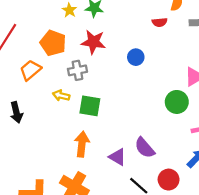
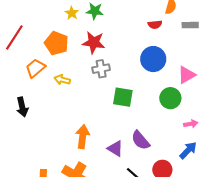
blue circle: (136, 57) -> (153, 59), moved, size x1.6
gray cross: (77, 70) -> (101, 69), moved
yellow arrow: (61, 96) -> (62, 80), moved
green square: (90, 106) -> (123, 97), moved

